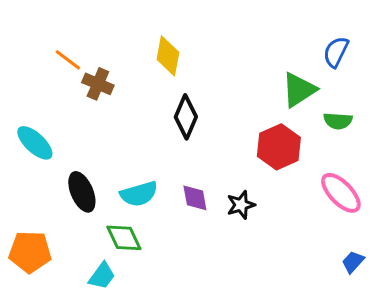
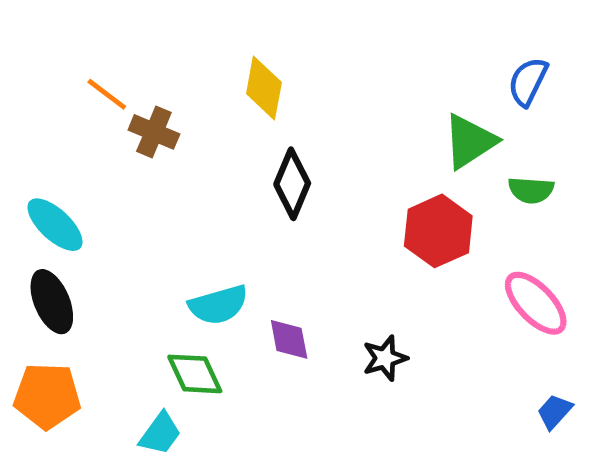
black ellipse: (82, 192) -> (52, 302), moved
purple diamond: (195, 198) -> (289, 339), moved
black star: (241, 205) -> (385, 358), moved

